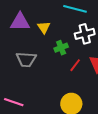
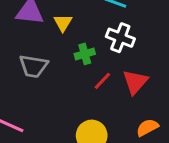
white cross: (85, 34) -> (120, 38), turned 30

